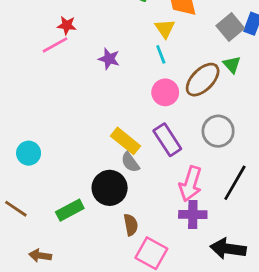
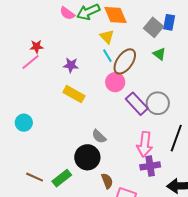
brown ellipse: (203, 80) -> (125, 61), moved
purple rectangle: (167, 140) -> (137, 104), moved
yellow rectangle: (126, 141) -> (74, 94), moved
cyan circle: (29, 153) -> (24, 123), moved
brown line: (16, 209) -> (35, 177), moved

